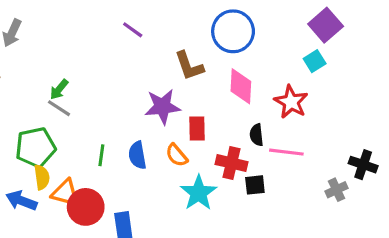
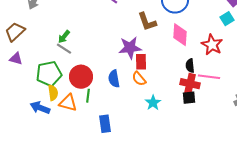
red rectangle: (197, 129) -> (141, 62), moved
green line: (101, 155) -> (88, 96), moved
red cross: (231, 163) -> (190, 84), moved
cyan star: (199, 193) -> (153, 103), size x0.7
red circle: (86, 207) -> (81, 77), moved

